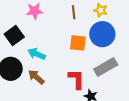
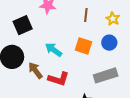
blue circle: (102, 34) -> (109, 43), size x0.6
cyan arrow: (37, 54) -> (54, 50), moved
red L-shape: (76, 79) -> (59, 79), moved, turned 95

